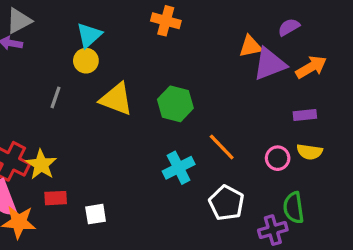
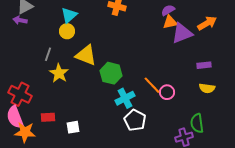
purple semicircle: (289, 27) -> (168, 10), moved
orange arrow: (311, 67) -> (207, 23), moved
green hexagon: (175, 104) -> (111, 73), moved
pink circle: (278, 158) -> (167, 92), moved
yellow star: (41, 165) -> (59, 73), moved
white pentagon: (226, 203) -> (135, 120), moved

